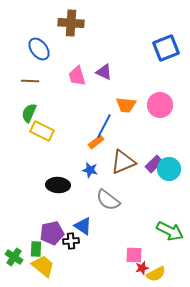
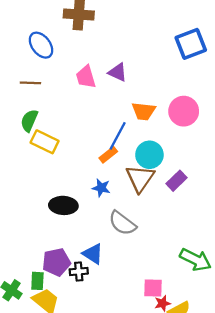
brown triangle: (123, 162) -> (140, 178), turned -32
cyan circle: (169, 169) -> (149, 155), moved

